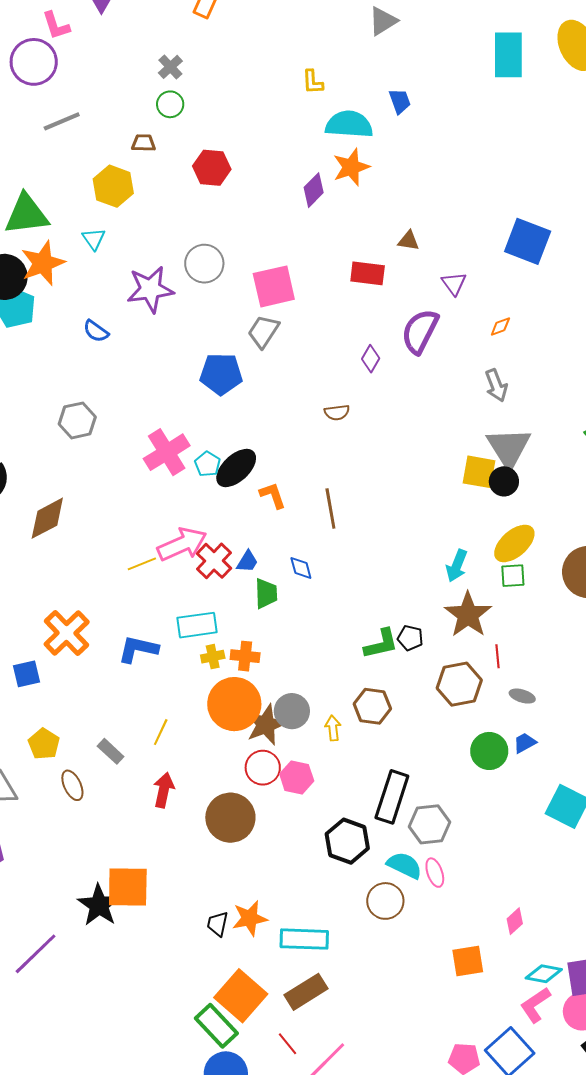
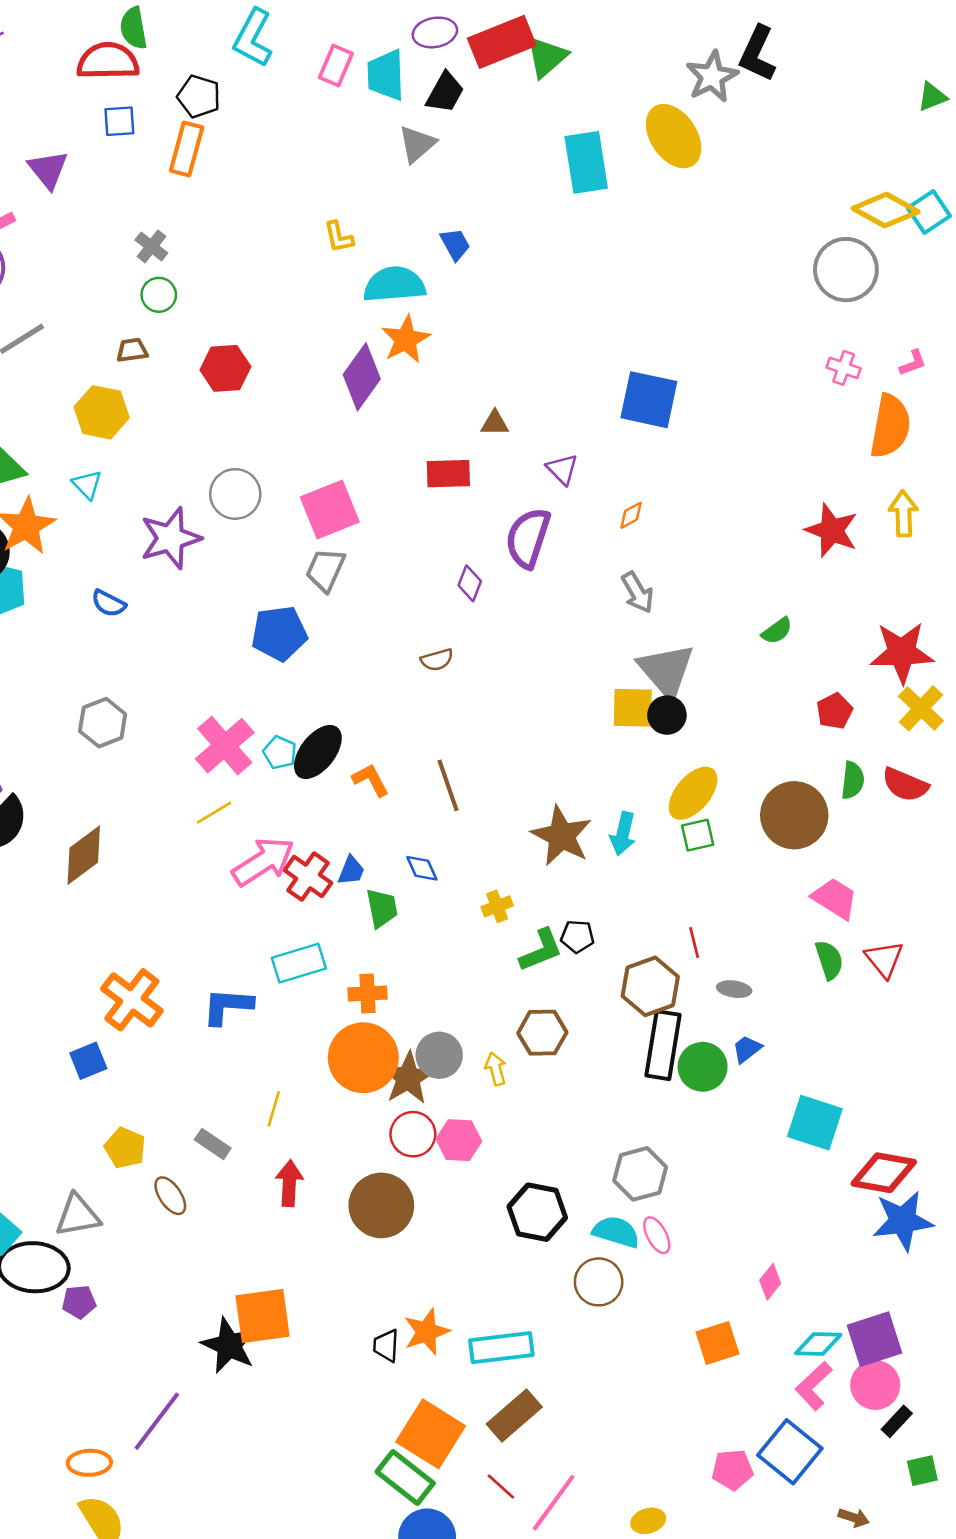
purple diamond: (314, 190) -> (362, 377), size x1.4
yellow line: (142, 564) -> (214, 813), moved
brown star: (468, 615) -> (561, 836), moved
yellow cross: (213, 657) -> (497, 906), moved
black rectangle: (392, 797) -> (663, 1045), moved

